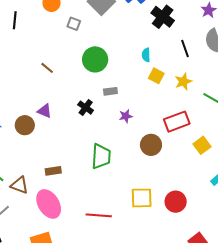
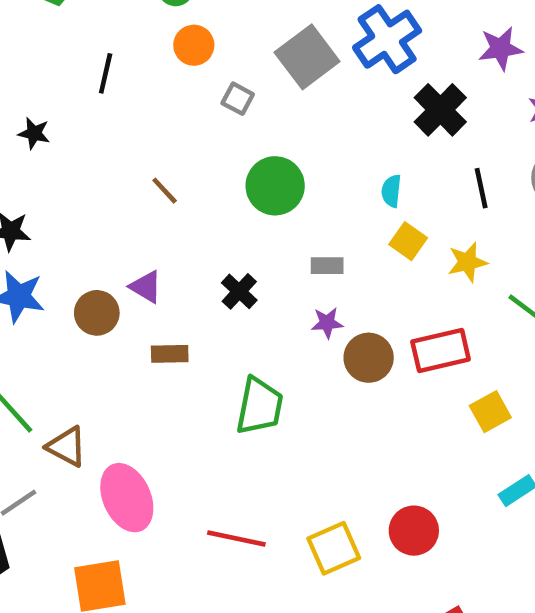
gray rectangle: (110, 91) -> (327, 266), moved
brown circle: (151, 145) -> (369, 358), moved
brown rectangle: (53, 171) -> (170, 354), moved
yellow square: (142, 198) -> (334, 548), moved, turned -30

